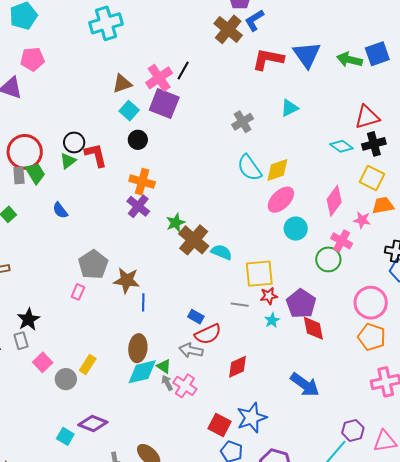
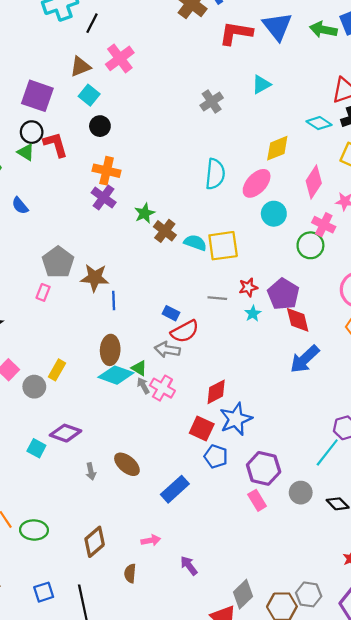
black line: (183, 71) -> (92, 23), moved
purple square: (164, 104) -> (37, 96), moved
green triangle: (68, 161) -> (26, 152), turned -48
cyan semicircle: (249, 168) -> (215, 174), moved, turned -136
yellow diamond: (277, 170) -> (277, 148), moved
brown cross: (194, 240) -> (165, 231), size x0.7
yellow square: (259, 274) -> (223, 246), moved
red diamond: (237, 367) -> (216, 392), moved
cyan diamond: (142, 372) -> (116, 375), turned 36
blue arrow: (305, 385) -> (305, 359), moved, turned 104

